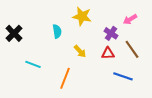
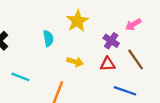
yellow star: (82, 16) -> (77, 21), turned 30
yellow arrow: (80, 51) -> (75, 62), turned -32

